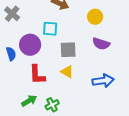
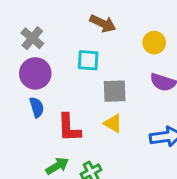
purple circle: (30, 45) -> (35, 73), moved
blue semicircle: (11, 54) -> (37, 107), moved

